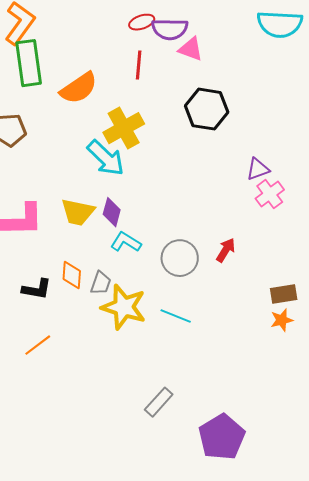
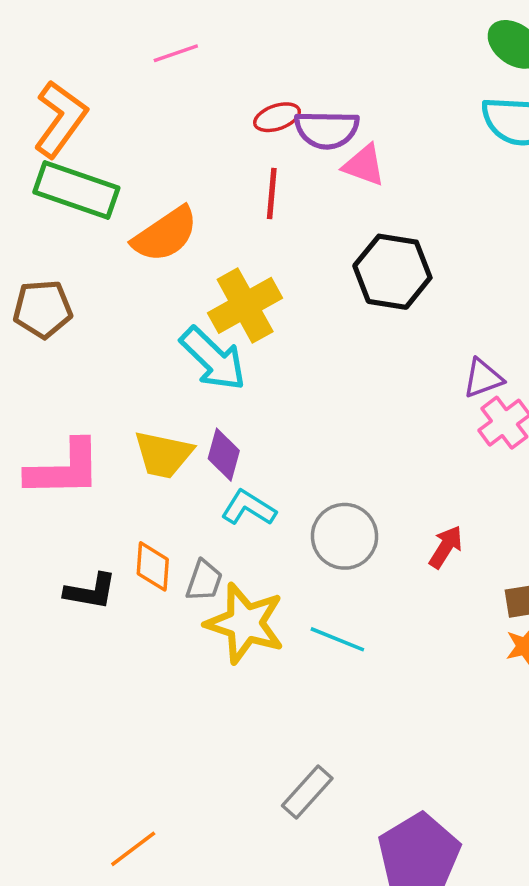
green rectangle: (29, 63) -> (76, 190), turned -63
red arrow: (226, 250) -> (446, 547), moved
orange line: (38, 345) -> (133, 849), moved

